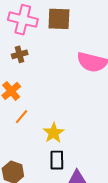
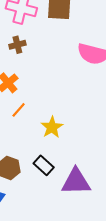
black rectangle: (57, 160) -> (44, 165), moved, turned -48

